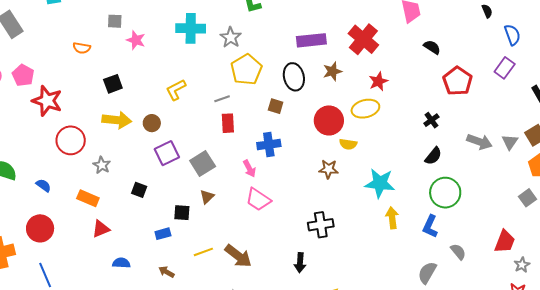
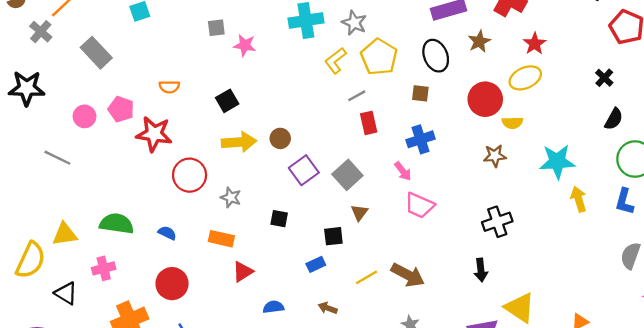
orange semicircle: (82, 48) -> (169, 87), moved
yellow L-shape: (176, 90) -> (335, 61), moved

